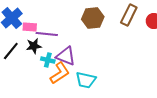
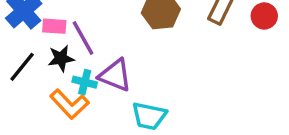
purple line: (47, 34) -> (83, 38), turned 55
orange L-shape: (60, 73) -> (69, 104), moved, turned 80

